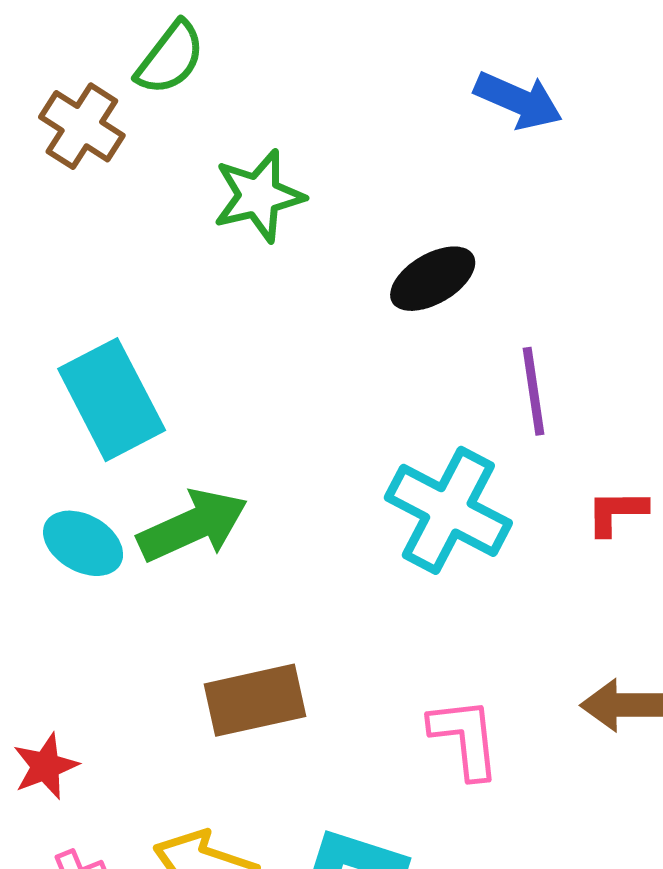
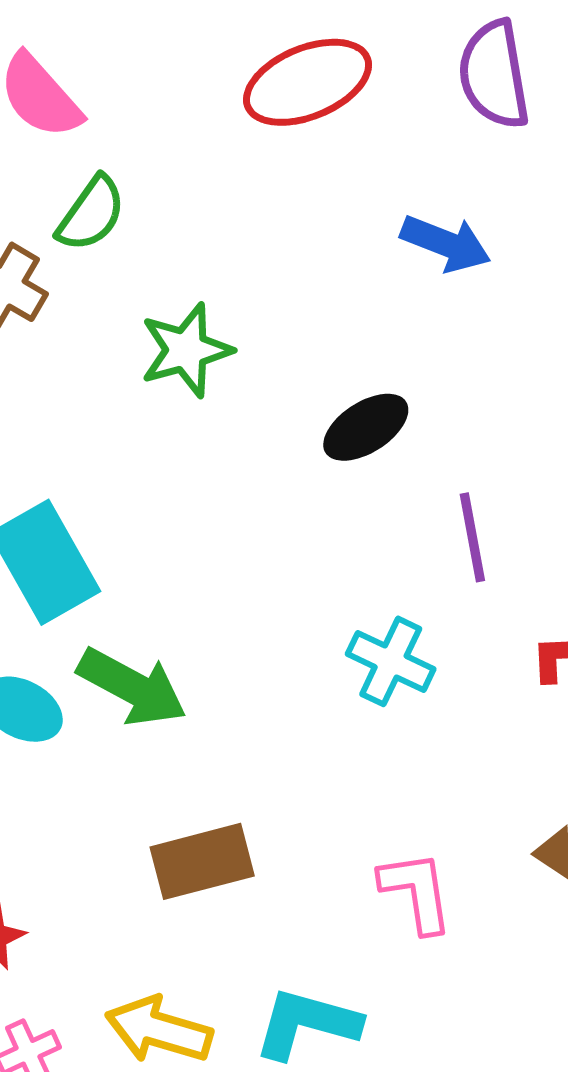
cyan cross: (448, 510) -> (391, 661), size x0.7
green arrow: (193, 526) -> (132, 687), turned 55

